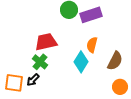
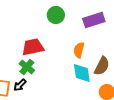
purple rectangle: (91, 15) -> (94, 20), moved
cyan diamond: (81, 62) -> (82, 73), moved, turned -40

